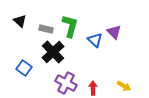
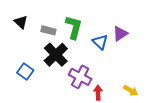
purple triangle: (114, 32) -> (120, 34), turned 42
purple cross: (66, 83) -> (80, 77), moved

